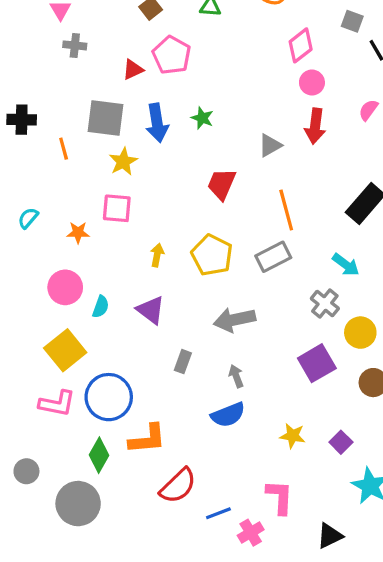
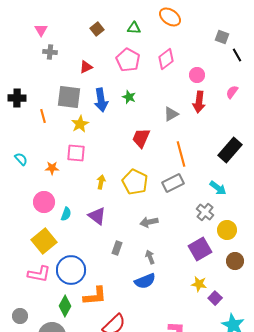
pink diamond: (301, 45) -> (166, 59), moved
pink pentagon: (172, 55) -> (128, 60), moved
cyan semicircle: (28, 218) -> (21, 159), turned 96
gray arrow: (235, 320) -> (149, 222), size x0.7
yellow star: (293, 436) -> (199, 284), moved

